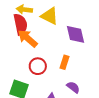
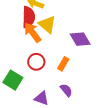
yellow triangle: (50, 16) -> (47, 25), moved
purple diamond: (76, 34) -> (80, 39), turned -30

